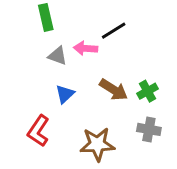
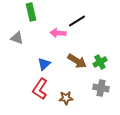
gray triangle: (58, 56) -> (17, 38), moved
red L-shape: (38, 131) -> (40, 89), moved
brown star: (97, 144) -> (66, 98), size x0.6

